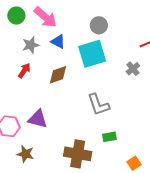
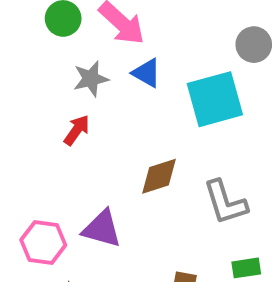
gray circle: (99, 25) -> (254, 45), moved
brown diamond: (58, 75) -> (159, 176), moved

